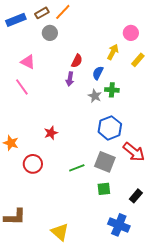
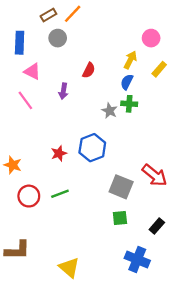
blue rectangle: (16, 20) -> (20, 43), moved, turned -66
blue semicircle: (98, 73) -> (127, 82), moved
purple arrow: (70, 79) -> (63, 91), moved
blue hexagon: (110, 128) -> (92, 148), moved
red circle: (33, 164) -> (29, 196), moved
green line: (77, 168) -> (60, 194), moved

